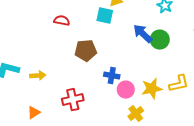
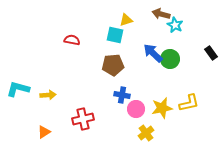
brown pentagon: (86, 51) -> (113, 65), moved

